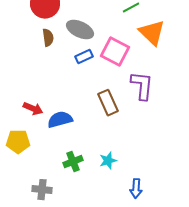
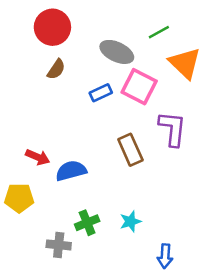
gray ellipse: (80, 30) -> (117, 52), moved
brown semicircle: (48, 38) -> (56, 69), turned 42
gray cross: (42, 190) -> (59, 245), moved

